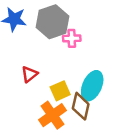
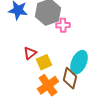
yellow square: (60, 91) -> (44, 62), moved

